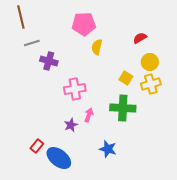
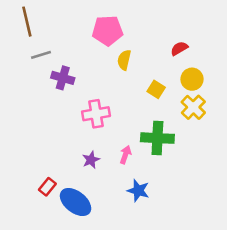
yellow square: (126, 78) -> (156, 89), moved
yellow cross: (151, 84) -> (193, 107), turned -30
pink arrow: (89, 115) -> (125, 155), moved

